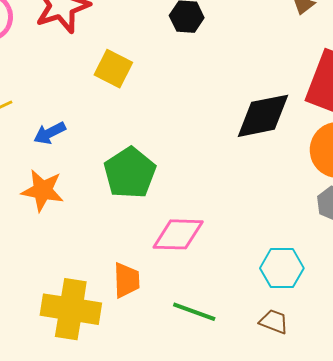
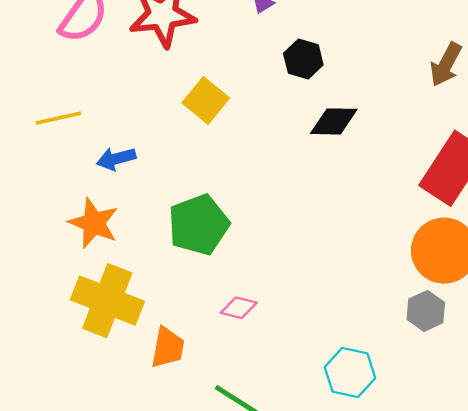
black diamond: (263, 116) -> (334, 121), moved, size x0.7
pink diamond: (178, 234) -> (239, 308), size x0.6
yellow cross: (71, 309) -> (107, 301), moved

